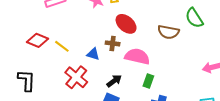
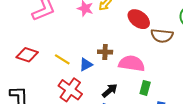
red ellipse: (126, 24) -> (139, 19), moved
yellow line: (62, 46) -> (62, 59), moved
blue triangle: (93, 54) -> (86, 65), turned -40

